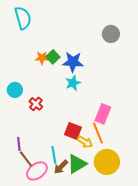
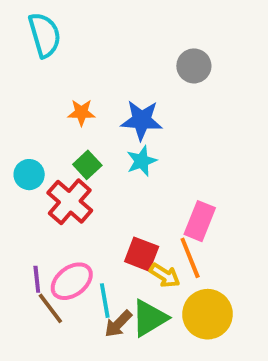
gray circle: (111, 34) -> (194, 66), moved
green square: (53, 57) -> (87, 165), moved
red cross: (36, 104) -> (70, 202), size x1.6
pink ellipse: (37, 171) -> (72, 281), moved

